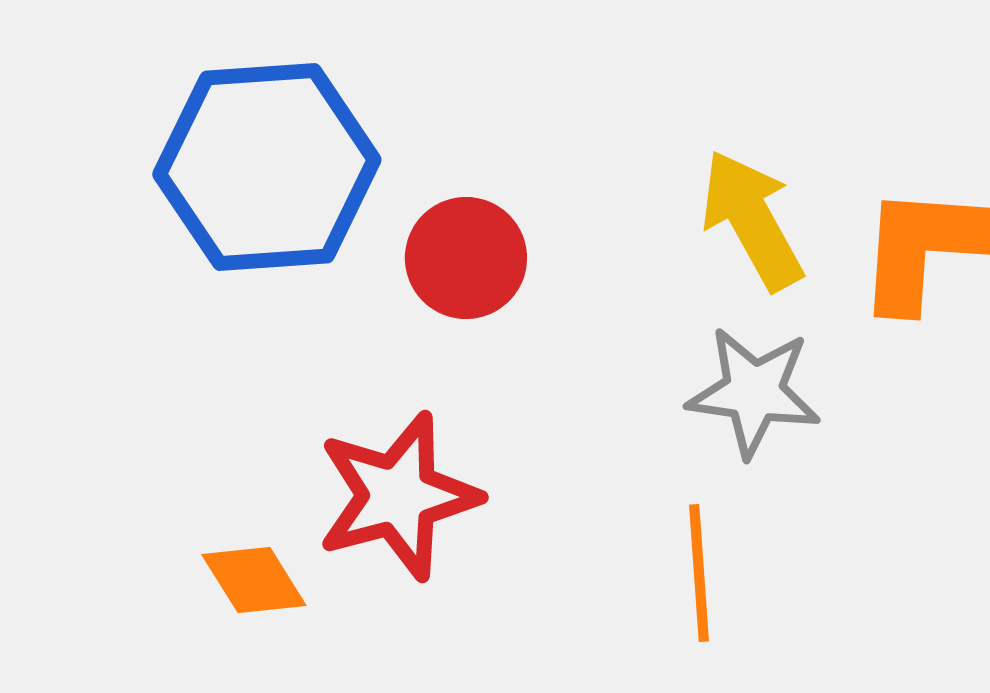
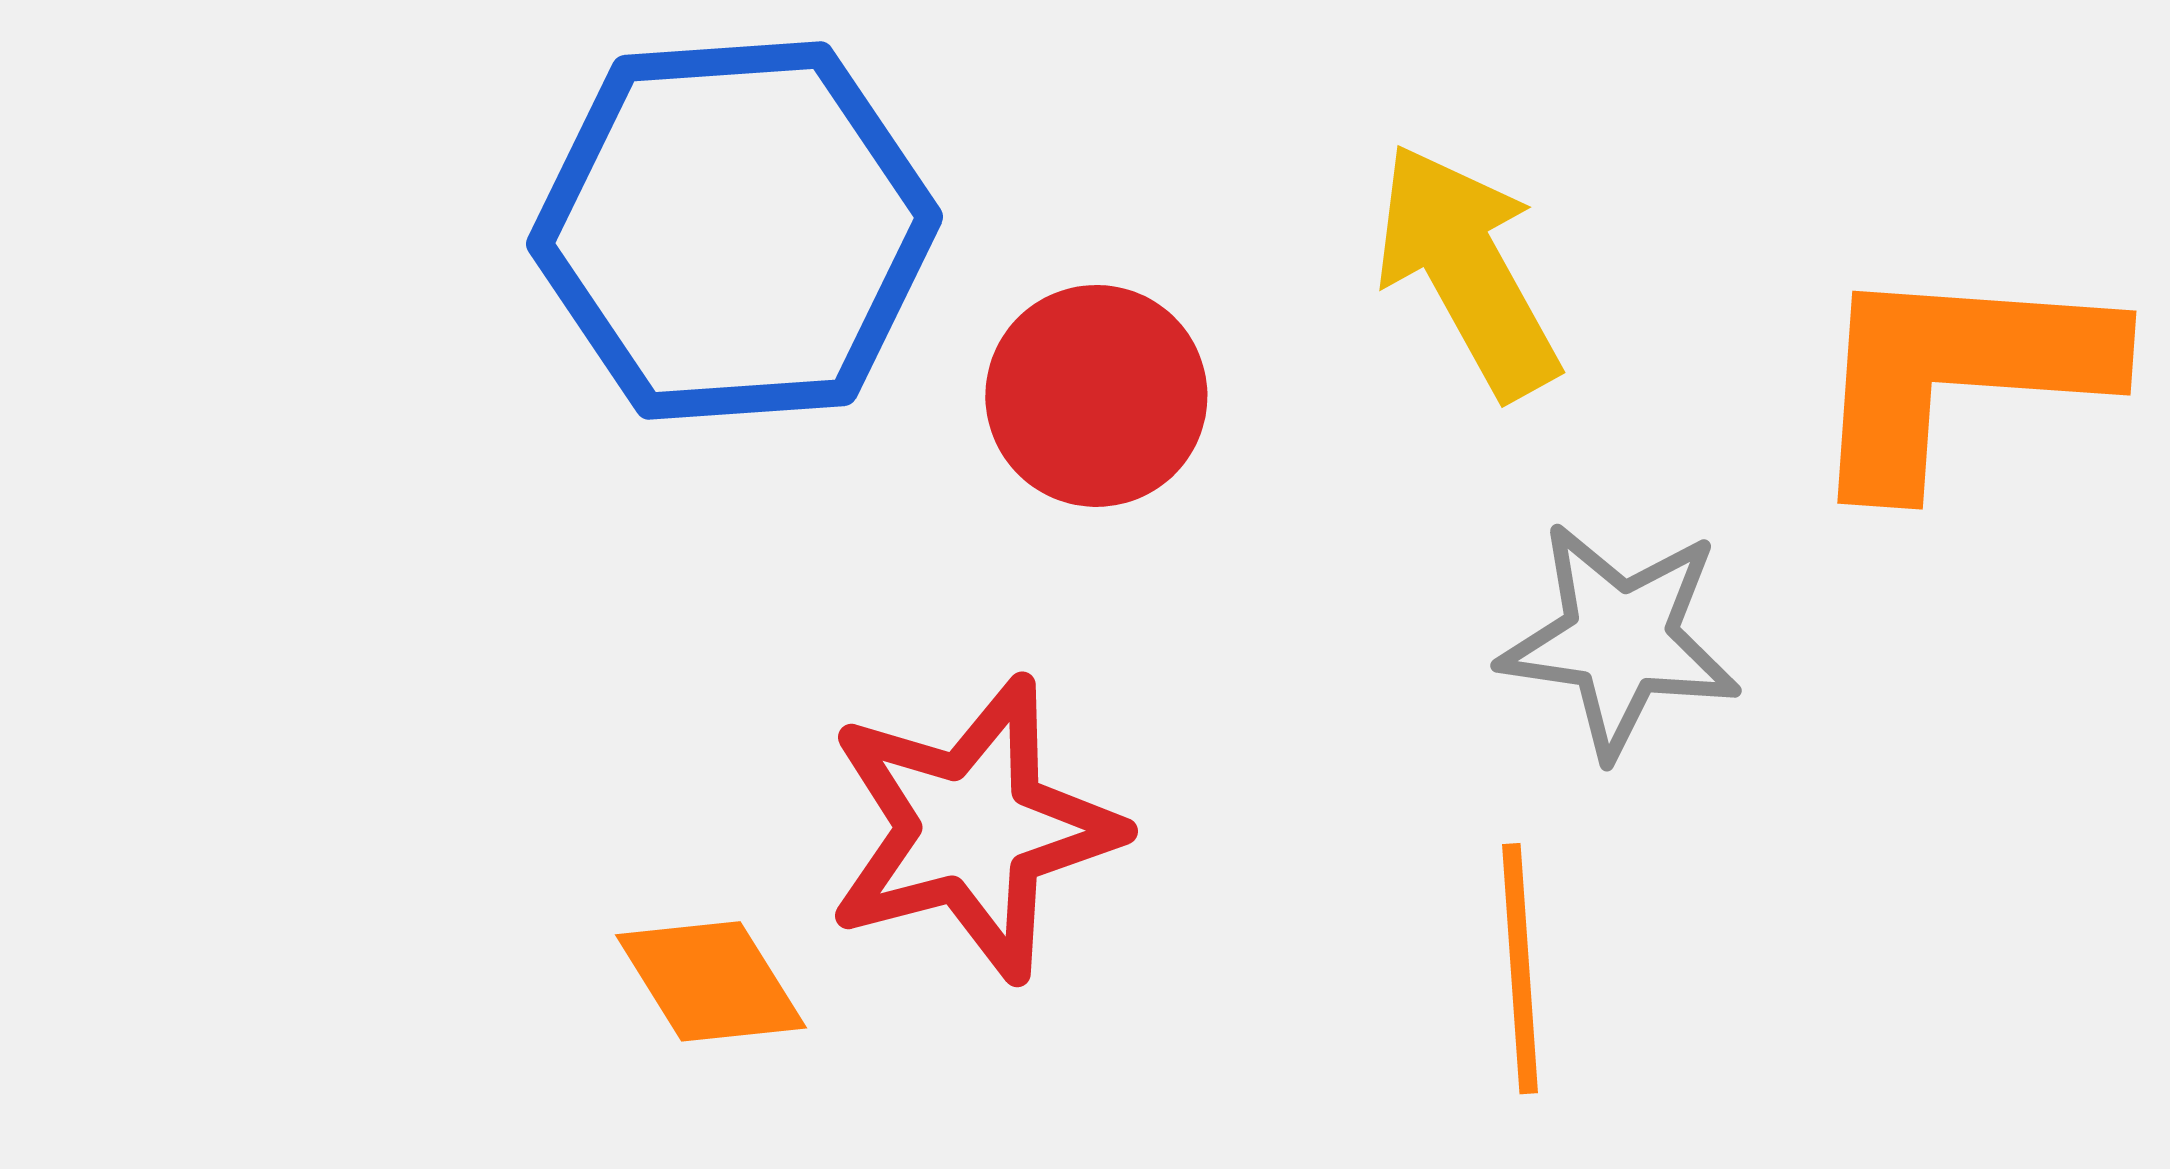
yellow arrow: (752, 220) -> (1467, 270), moved

